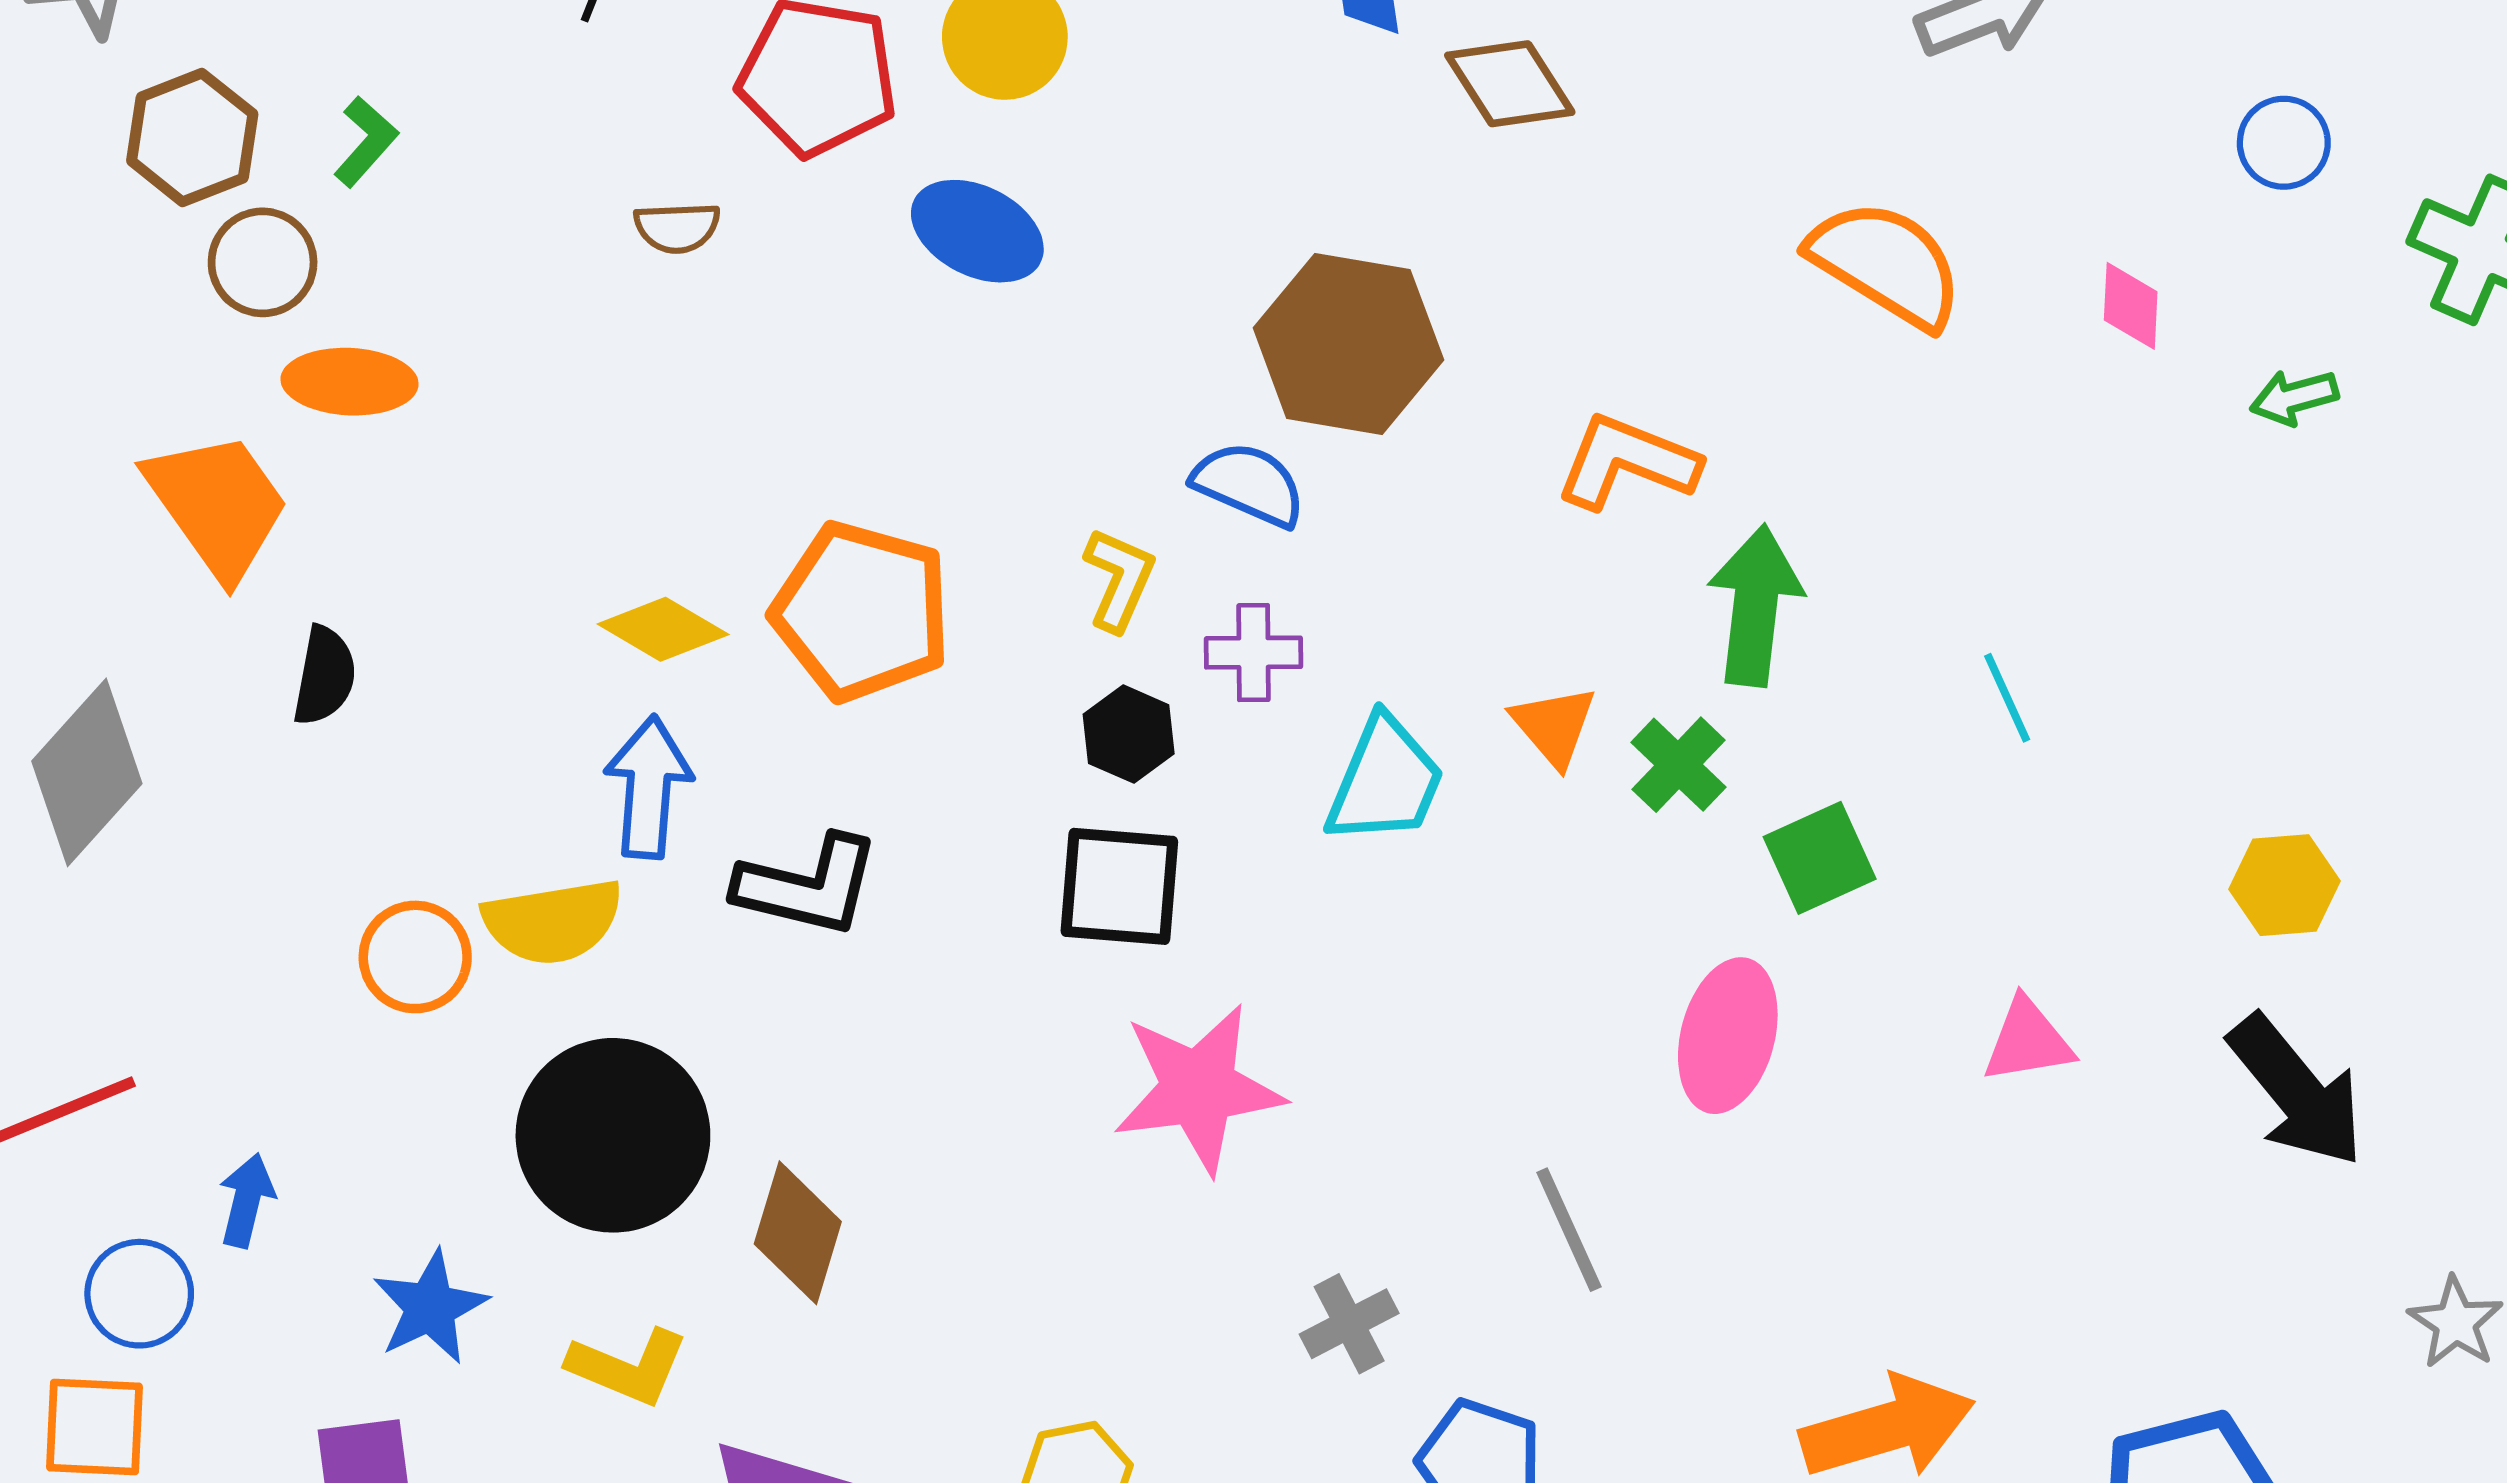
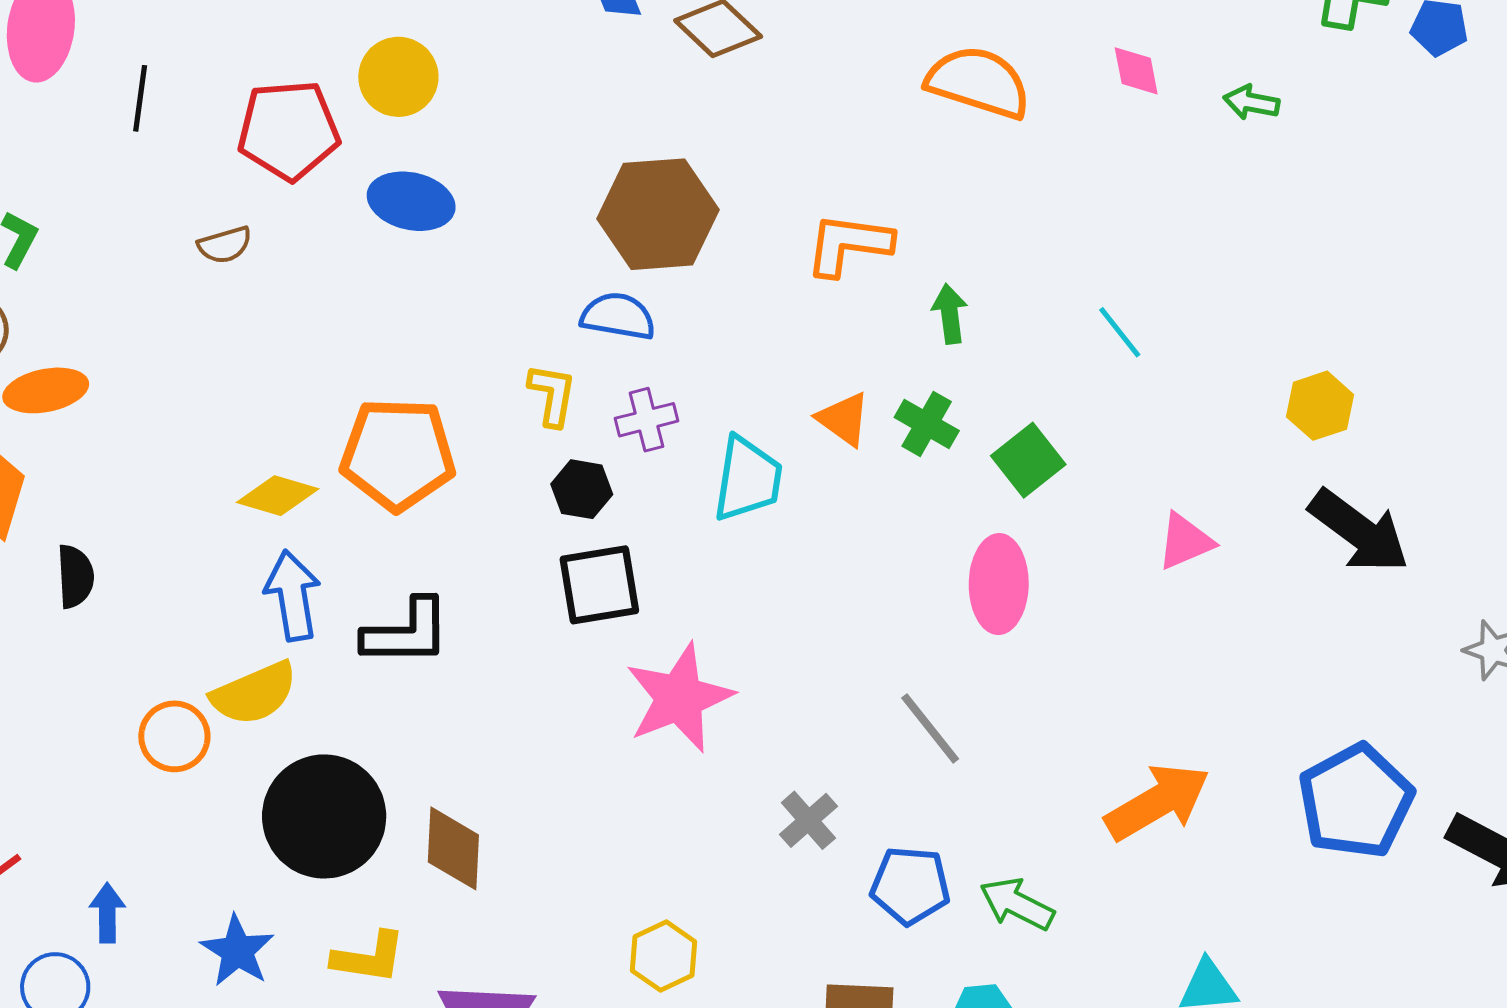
green arrow: (2294, 397) -> (1251, 102), turned 40
green arrow: (1755, 606) -> (950, 314), size x0.6

